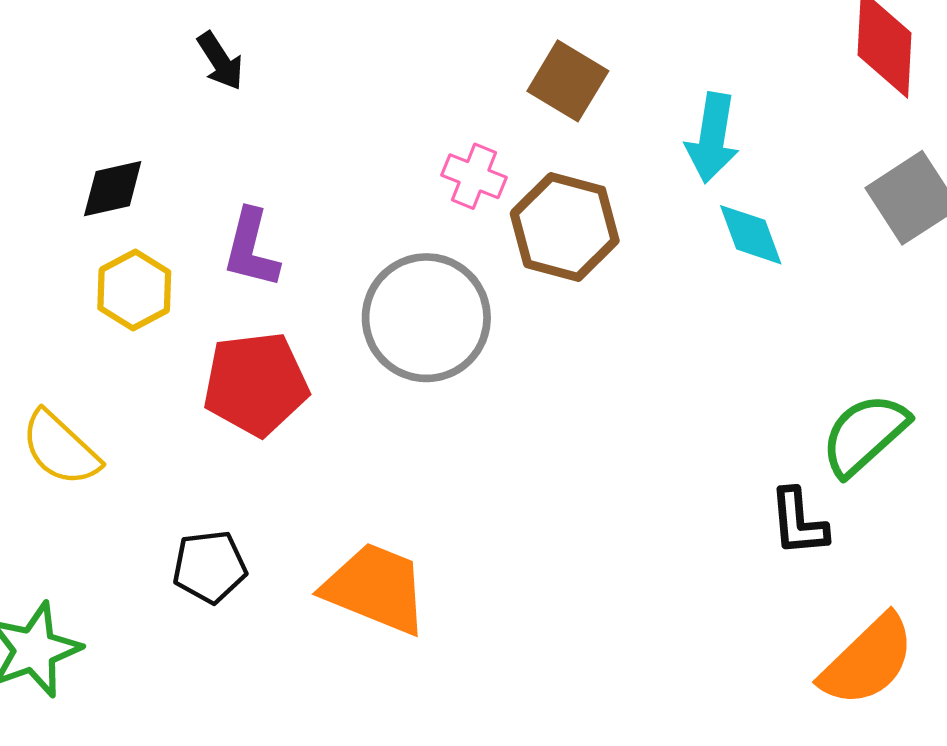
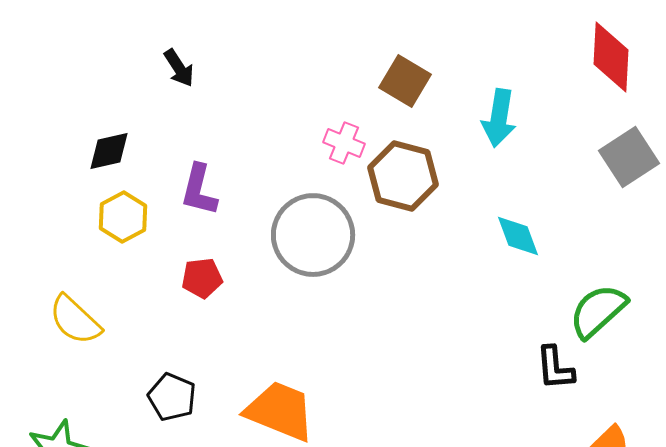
cyan diamond: (751, 235) -> (518, 236), moved
red pentagon: (256, 384) -> (202, 278), size x0.6
black pentagon: (210, 567) -> (172, 397), turned 30

